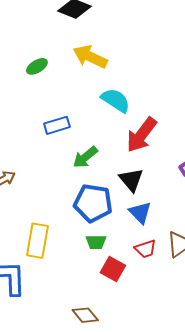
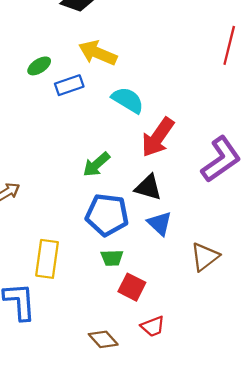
blue rectangle: (57, 125) -> (69, 85), moved
black triangle: (131, 180) -> (148, 187), turned -32
red trapezoid: (145, 249) -> (153, 326), moved

